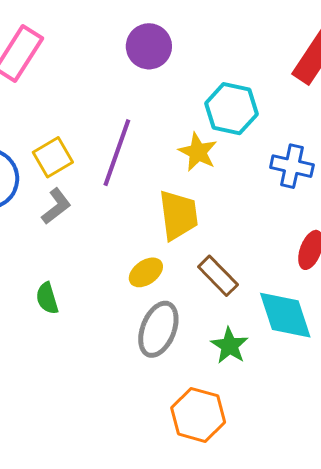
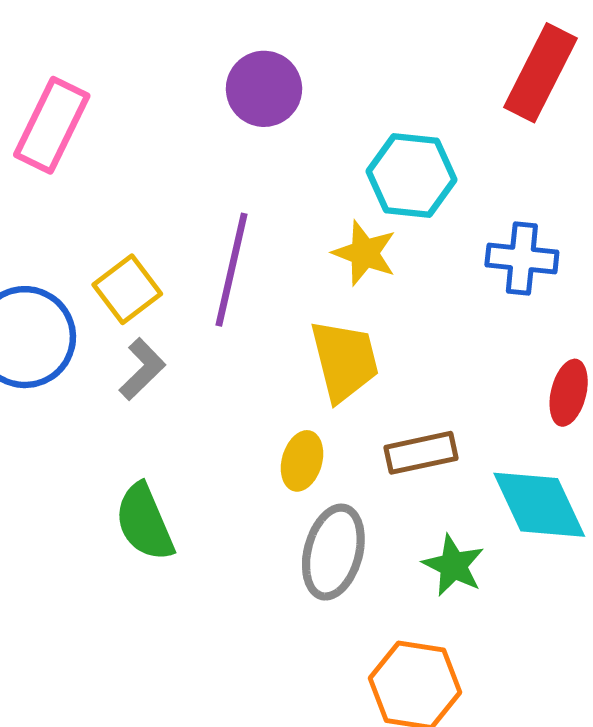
yellow ellipse: (146, 272) -> (302, 461), turned -32
brown rectangle: (218, 276) -> (421, 453), turned -51
green semicircle: (47, 298) -> (145, 522), size x1.5

